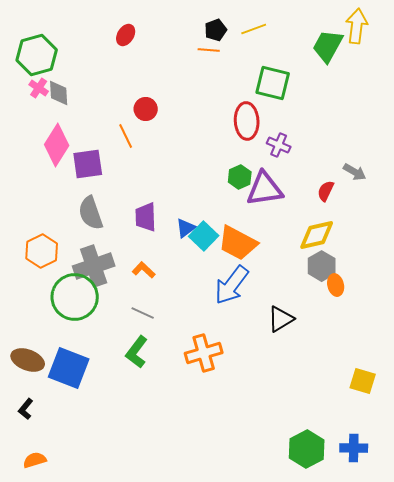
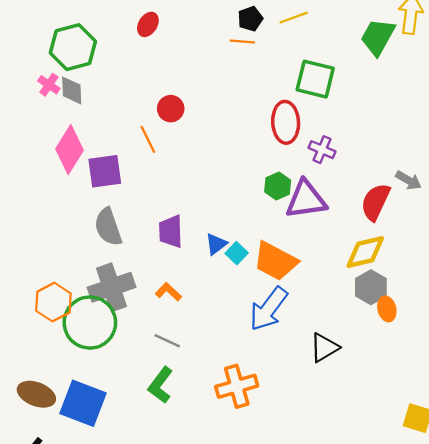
green hexagon: (37, 55) -> (73, 47), moved
red semicircle: (326, 191) -> (375, 202), size x1.6
cyan square: (204, 236) -> (237, 253), size x0.7
orange hexagon: (42, 251) -> (53, 302), moved

